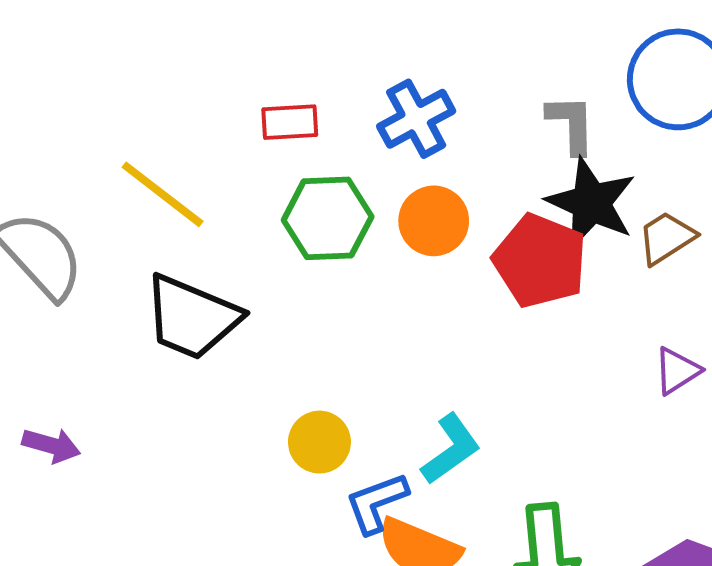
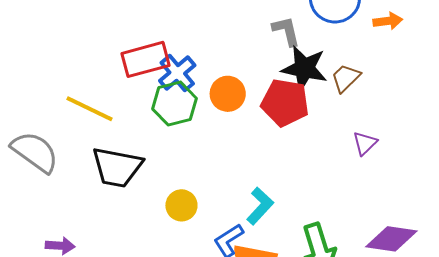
blue cross: (416, 119) -> (177, 73), moved
red rectangle: (290, 122) -> (146, 59), size x1.6
yellow circle: (319, 442) -> (181, 205), moved

